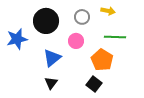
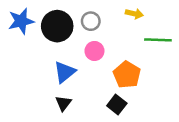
gray circle: (82, 17) -> (91, 21), moved
green line: (115, 37) -> (158, 40), moved
blue star: (17, 39) -> (21, 21), moved

